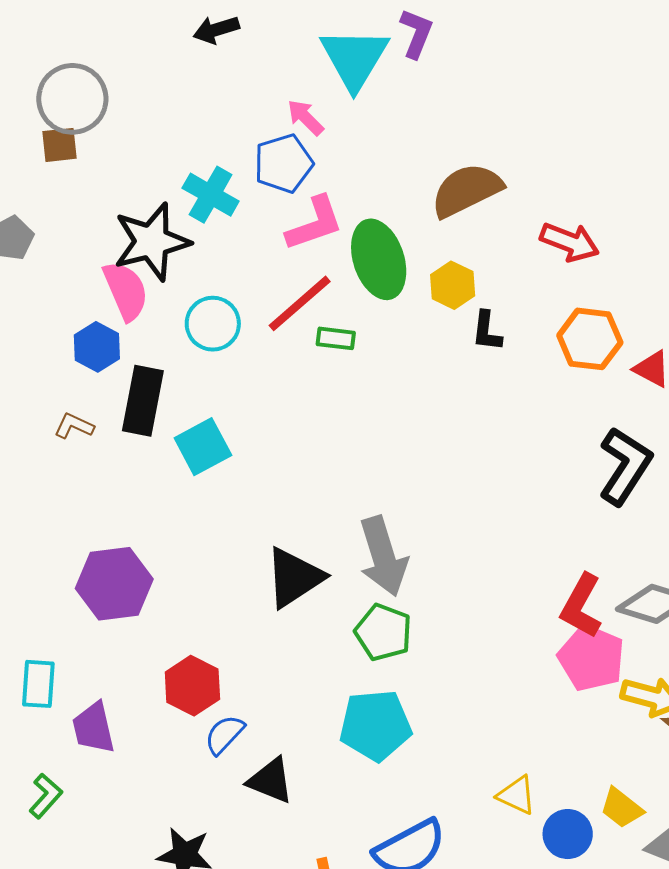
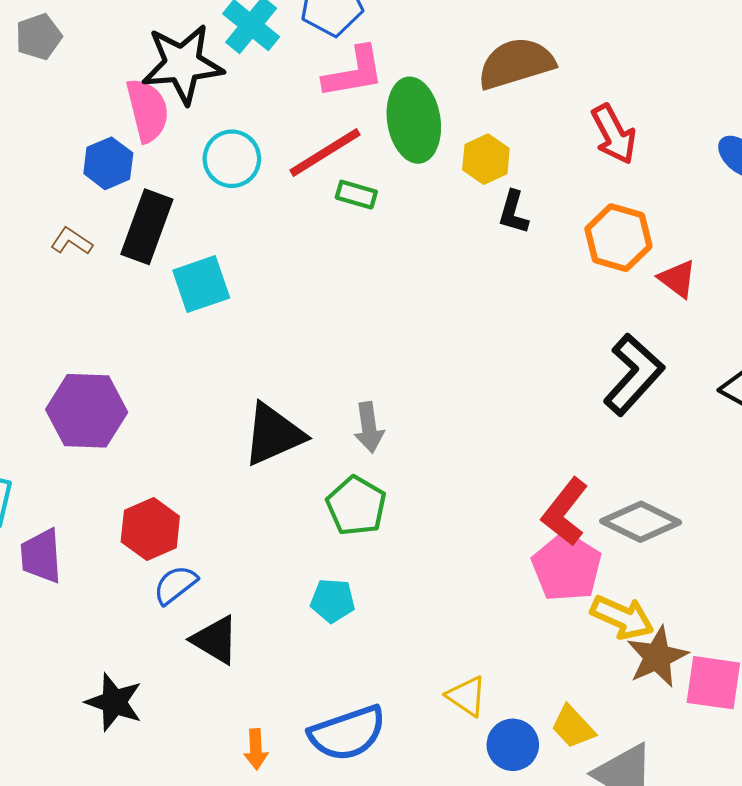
red arrow: (570, 242) -> (614, 134), turned 32
gray arrow: (383, 556) -> (369, 427), size x0.6
cyan pentagon: (375, 725) -> (333, 601), size x0.6

